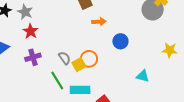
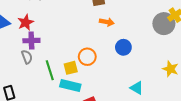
red star: (31, 31) -> (26, 22), moved
gray semicircle: (65, 58) -> (27, 57), moved
yellow square: (79, 65) -> (71, 68), moved

